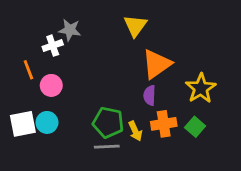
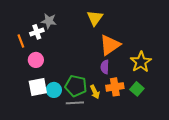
orange line: (28, 70) -> (21, 41), moved
cyan circle: (47, 122) -> (54, 90), moved
white square: (23, 124) -> (38, 87), moved

